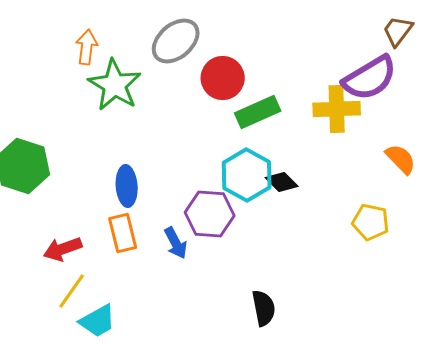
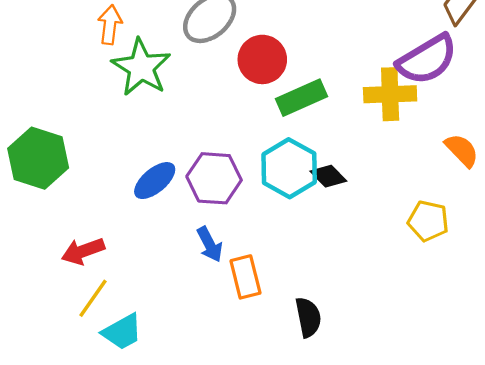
blue ellipse: (127, 186) -> (155, 181), turned 54
purple hexagon: (210, 214) -> (214, 178), moved
orange rectangle: (123, 233) -> (245, 277), moved

